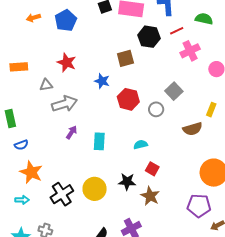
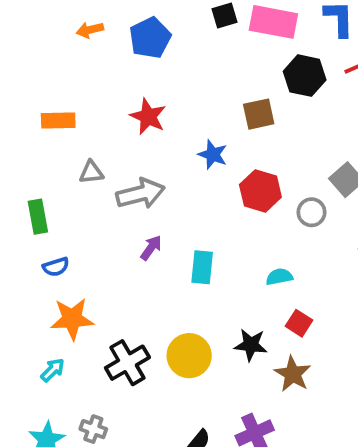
gray triangle: (46, 85) -> (91, 172), moved
orange star: (31, 172) -> (72, 319), turned -30
cyan arrow: (22, 200) -> (53, 370), turned -48

